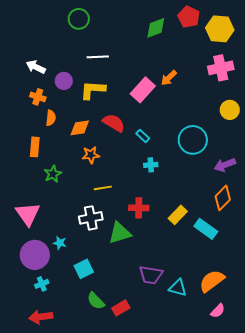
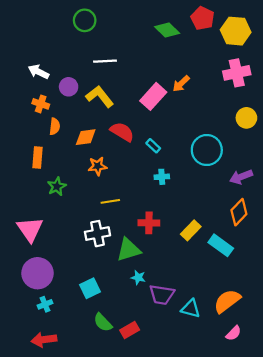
green diamond: (156, 28) -> (167, 30), turned 65
yellow L-shape: (93, 90) -> (100, 96), turned 48
cyan star: (60, 243) -> (138, 277), moved

